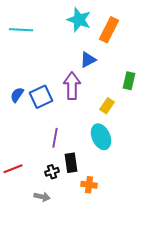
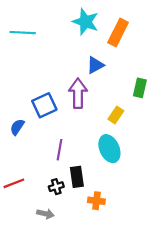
blue semicircle: (17, 95) -> (17, 127), moved

